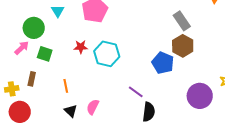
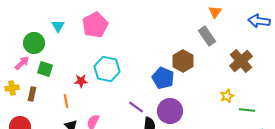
gray rectangle: (182, 21) -> (207, 36), moved
red star: (81, 47) -> (81, 81), moved
yellow cross: (12, 89) -> (12, 88), moved
purple circle: (200, 96) -> (170, 111), moved

